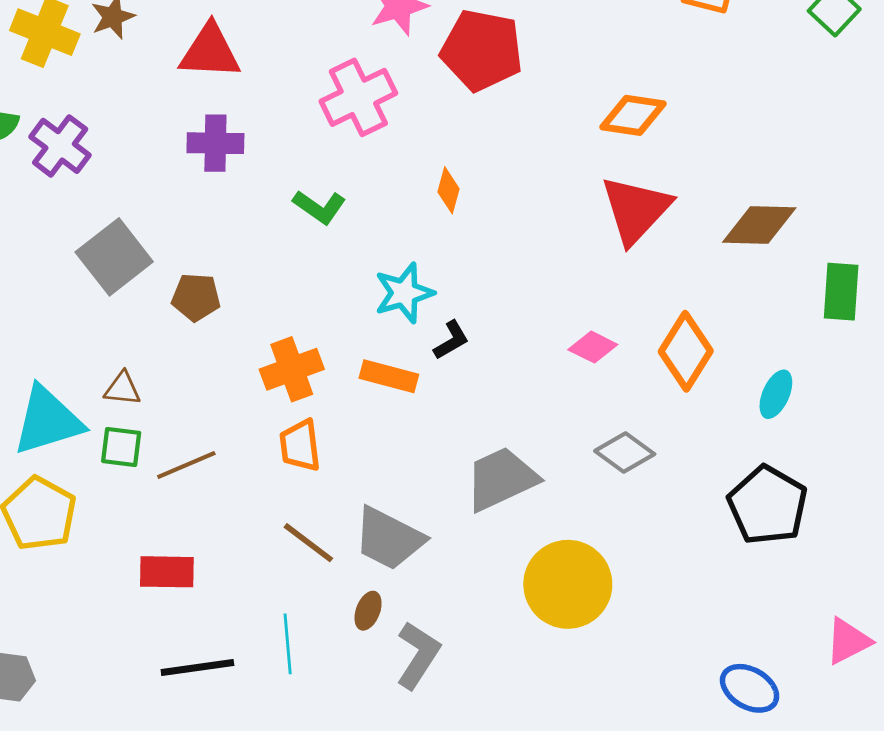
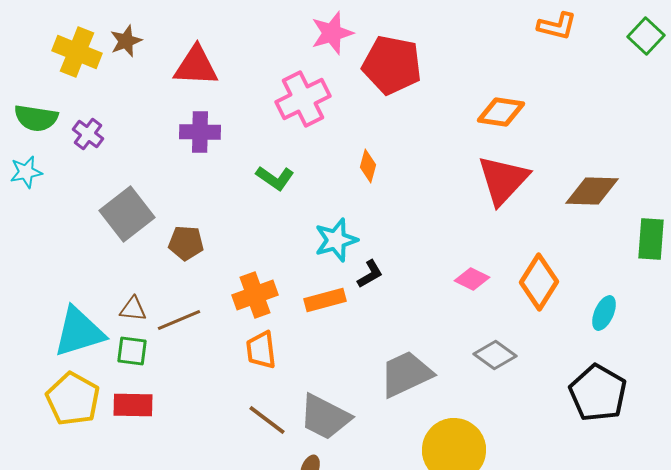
purple cross: (60, 146) -> (88, 134), size x0.7
orange rectangle: (389, 376) -> (325, 300), turned -30
brown line: (186, 465) -> (179, 320), moved
red rectangle: (167, 572) -> (133, 405), moved

